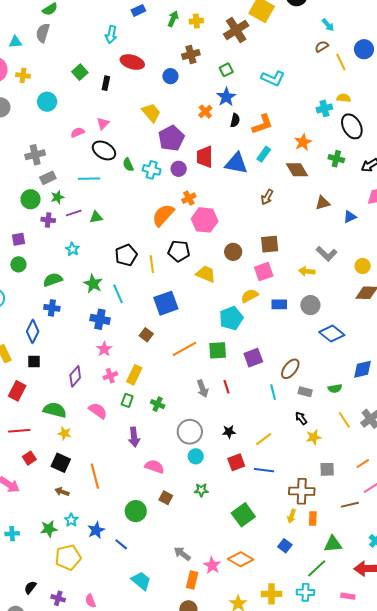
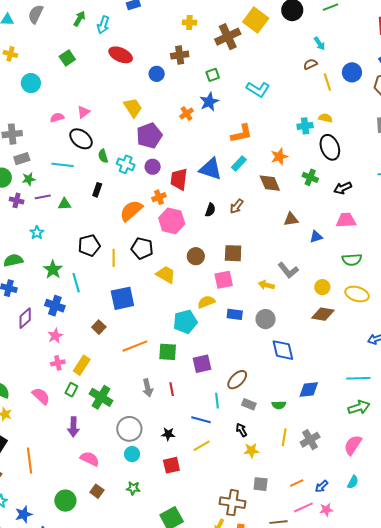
green arrow: (173, 19) -> (79, 19), moved
black rectangle: (106, 83) -> (97, 190), moved
black semicircle: (235, 120) -> (210, 210), moved
red trapezoid: (205, 157) -> (179, 179), moved
blue diamond: (332, 334) -> (283, 350), turned 30
purple diamond: (75, 376) -> (25, 318), moved
green cross: (158, 404) -> (101, 397), size x1.6
yellow line: (344, 420) -> (284, 437), turned 36
blue line: (264, 470) -> (201, 420), moved

